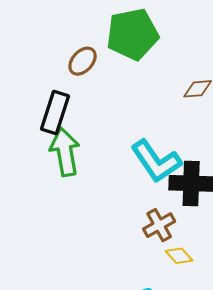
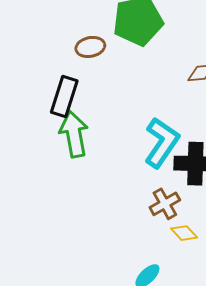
brown ellipse: (83, 61) -> (90, 47), turned 36
cyan L-shape: (156, 161) -> (162, 143), turned -111

